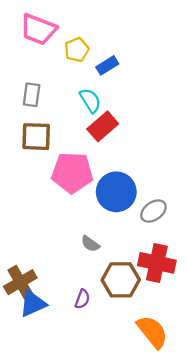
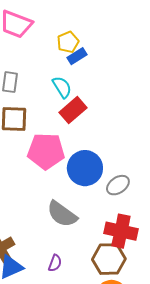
yellow pentagon: (77, 50) -> (68, 42), moved
gray semicircle: (90, 244) -> (62, 214), size x1.8
brown hexagon: (121, 280) -> (109, 259), moved

